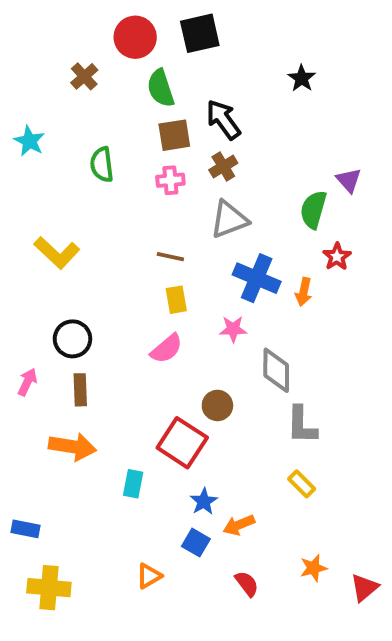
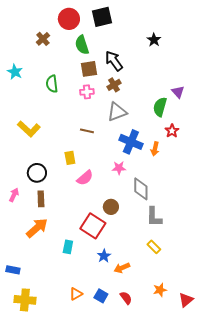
yellow rectangle: (176, 300) -> (70, 158), moved
orange arrow: (72, 447) -> (37, 228), turned -50
blue square: (196, 543) -> (101, 296), moved

